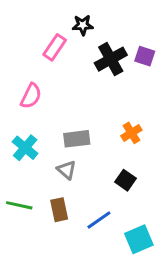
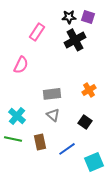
black star: (83, 25) -> (69, 17), moved
purple square: (145, 56) -> (88, 17), moved
cyan cross: (25, 148) -> (17, 116), moved
gray triangle: (66, 170) -> (53, 115), moved

